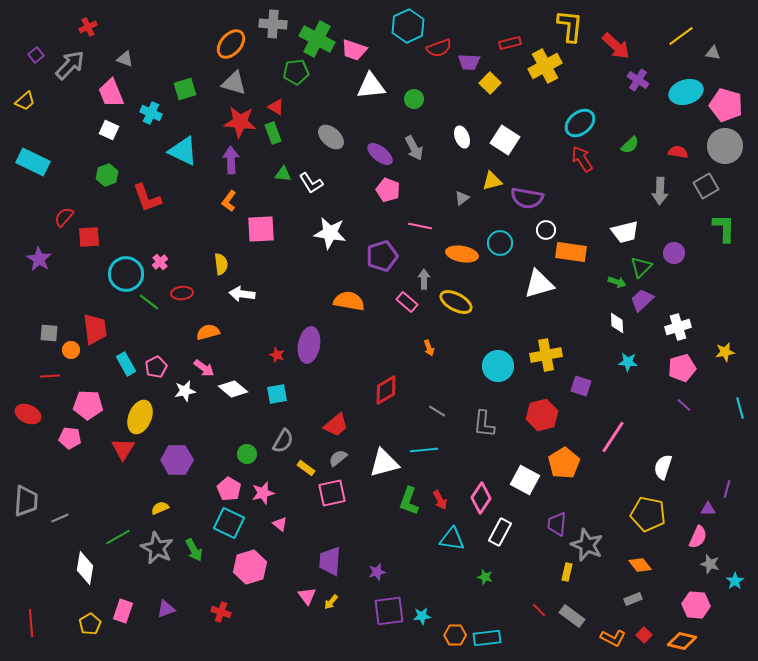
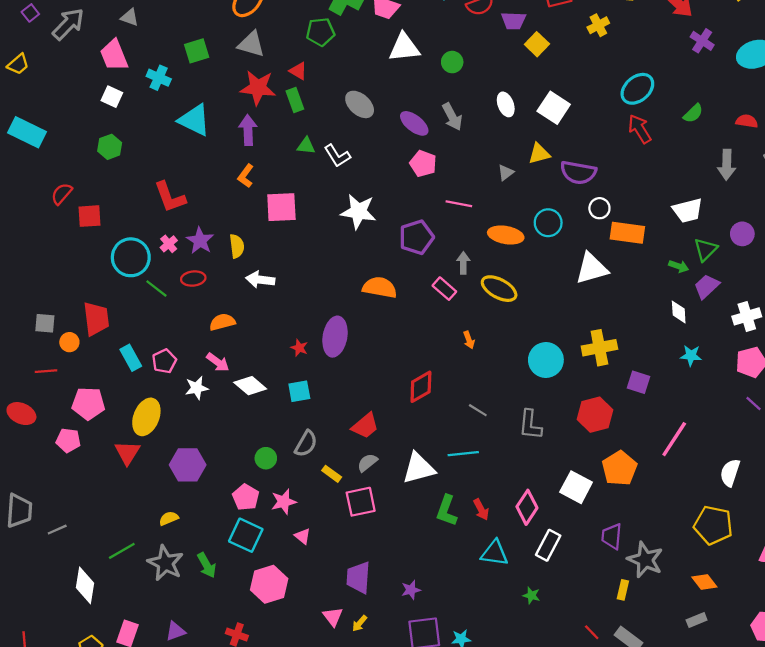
yellow cross: (545, 66) -> (598, 25), size x0.6
red L-shape: (147, 198) -> (170, 197), moved
purple star: (39, 259) -> (200, 241), moved

